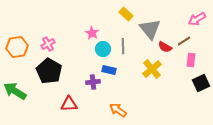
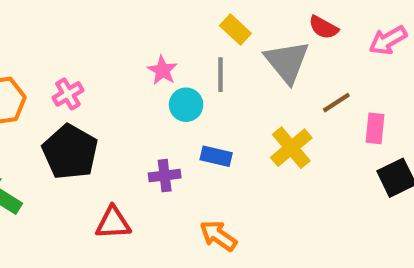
brown line: (184, 41) -> (336, 103), moved
gray line: (123, 46) -> (220, 75), moved
red semicircle: (165, 47) -> (323, 27), moved
blue rectangle: (109, 70) -> (216, 156), moved

